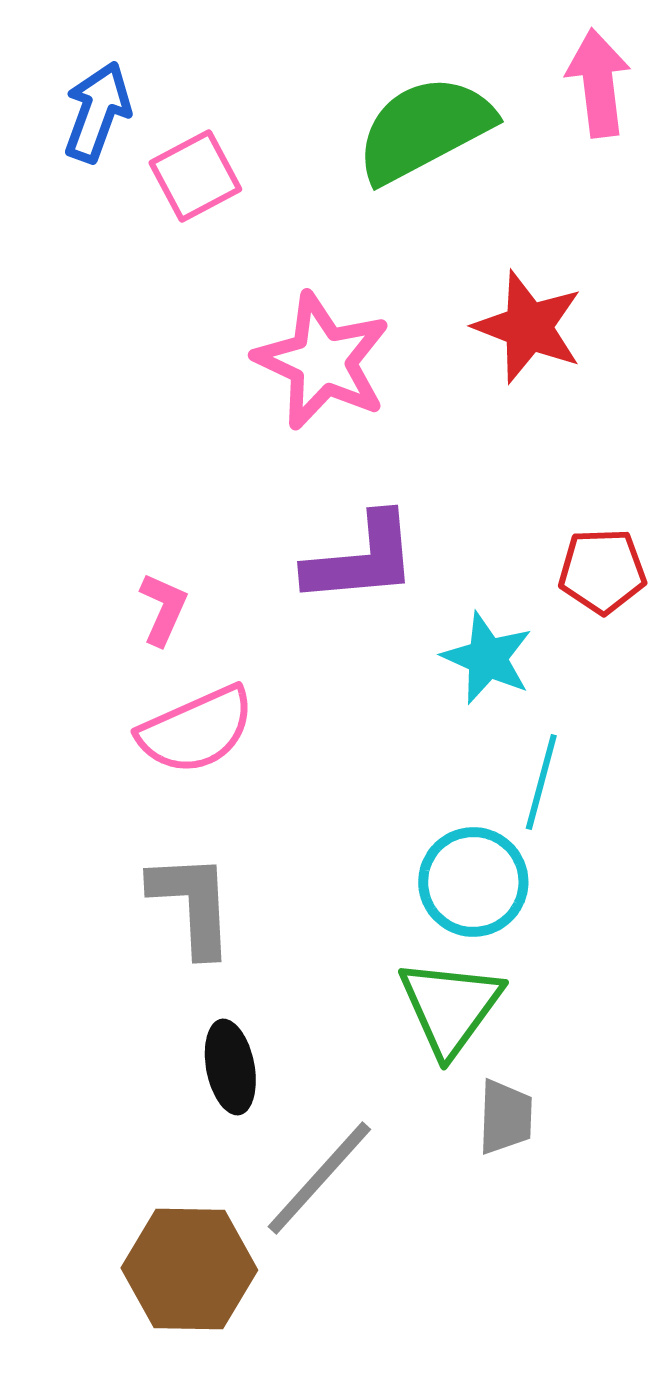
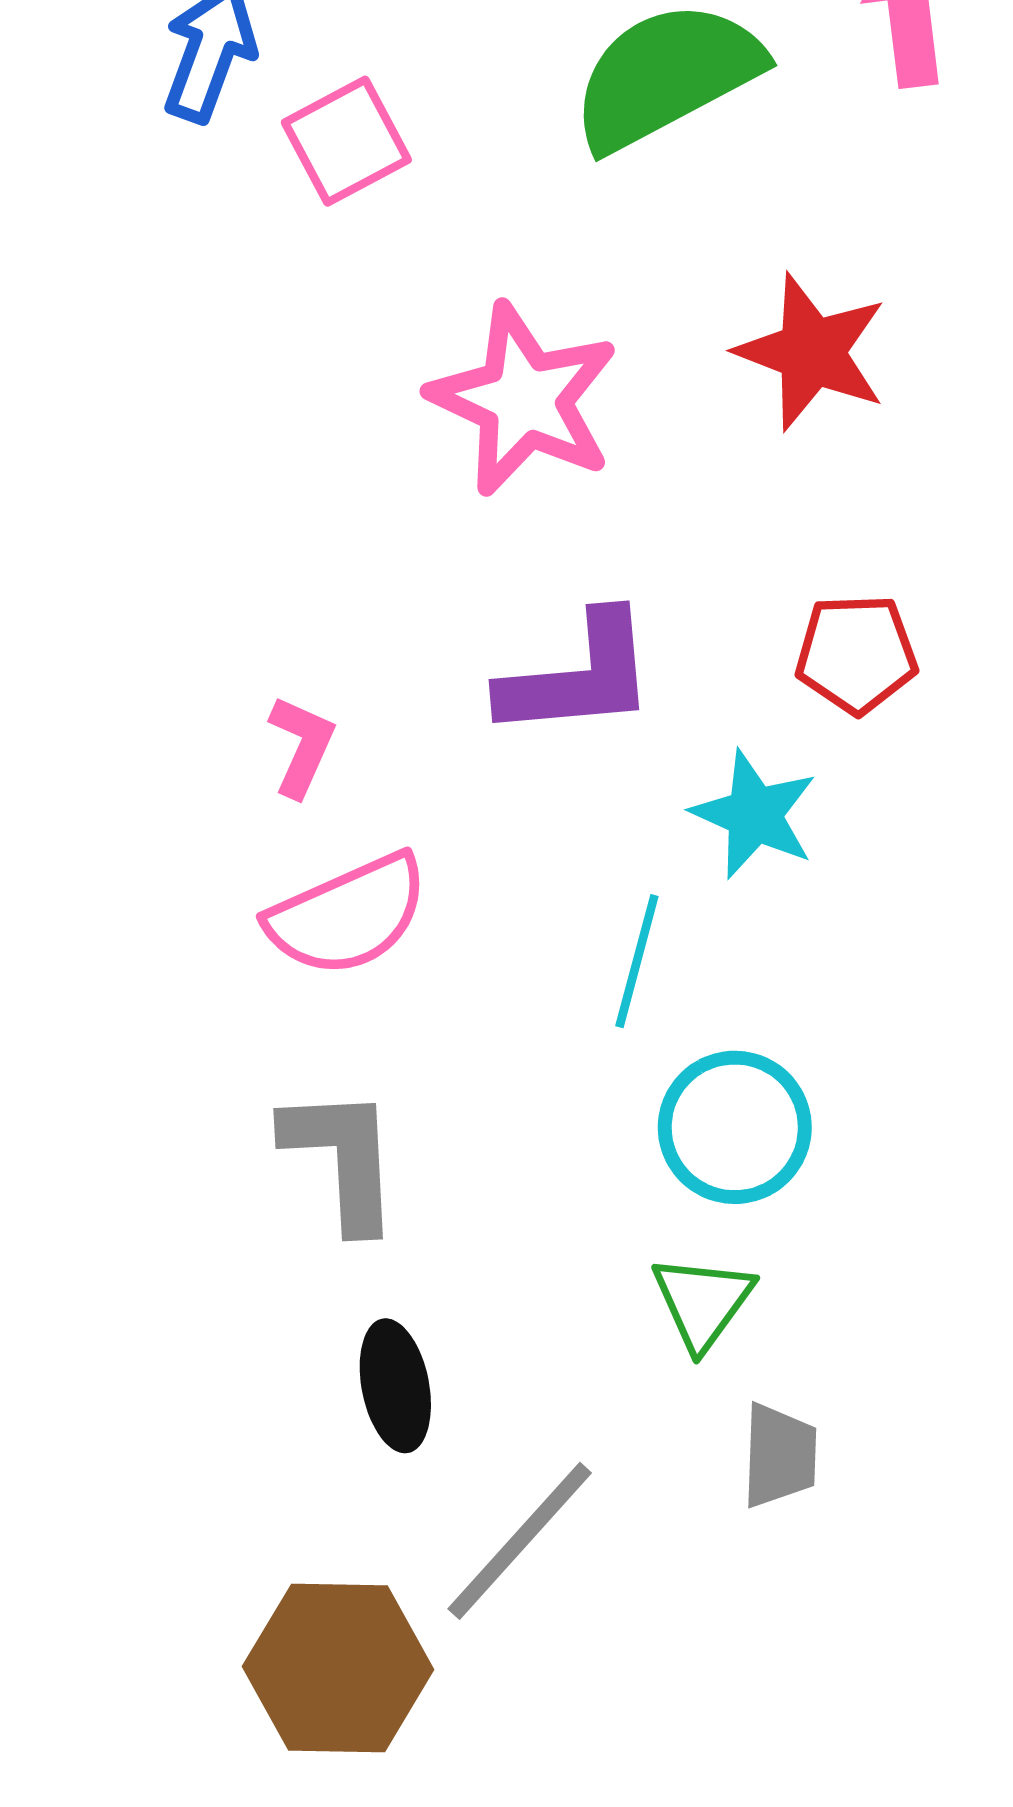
red pentagon: (602, 571) -> (856, 654), moved
cyan line: (541, 782) -> (637, 961), moved
green triangle: (450, 1007) -> (703, 1302), size x0.7

